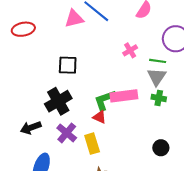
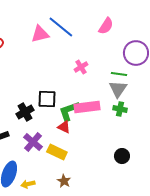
pink cross: (130, 50) -> (81, 67), moved
black square: (68, 65) -> (47, 99), moved
black cross: (58, 101) -> (25, 112), size x0.7
yellow rectangle: (92, 144) -> (57, 152), turned -48

